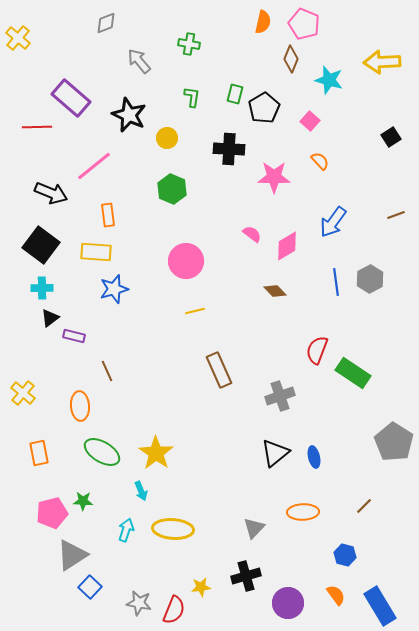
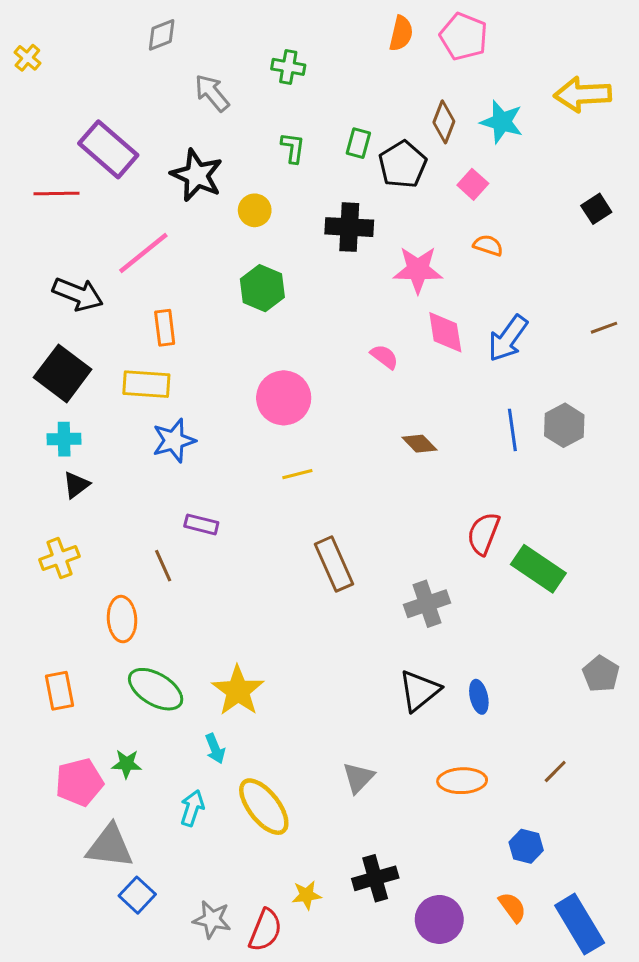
yellow cross: (18, 38) -> (27, 58), size x0.7
brown diamond: (291, 59) -> (444, 122), moved
orange semicircle: (320, 161) -> (488, 245), turned -30
pink diamond: (287, 246) -> (445, 332), moved, turned -68
purple rectangle: (74, 336) -> (201, 524), moved
yellow cross: (23, 393) -> (59, 558), moved, turned 30
gray pentagon: (394, 442) -> (601, 674), size x0.6
gray triangle: (254, 528) -> (358, 778), moved
yellow ellipse: (173, 529) -> (264, 807), turned 48
gray triangle: (72, 555) -> (110, 846), turned 40

